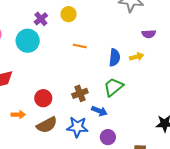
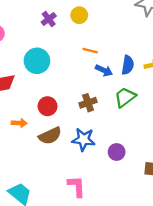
cyan circle: (28, 41) -> (37, 61), moved
blue arrow: (99, 111) -> (104, 70), moved

